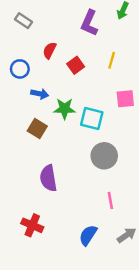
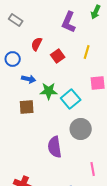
cyan square: (92, 119) -> (71, 99), turned 36
brown square: (37, 129) -> (27, 107), turned -35
purple semicircle: (48, 178) -> (55, 147), moved
pink line: (110, 200) -> (93, 169), moved

